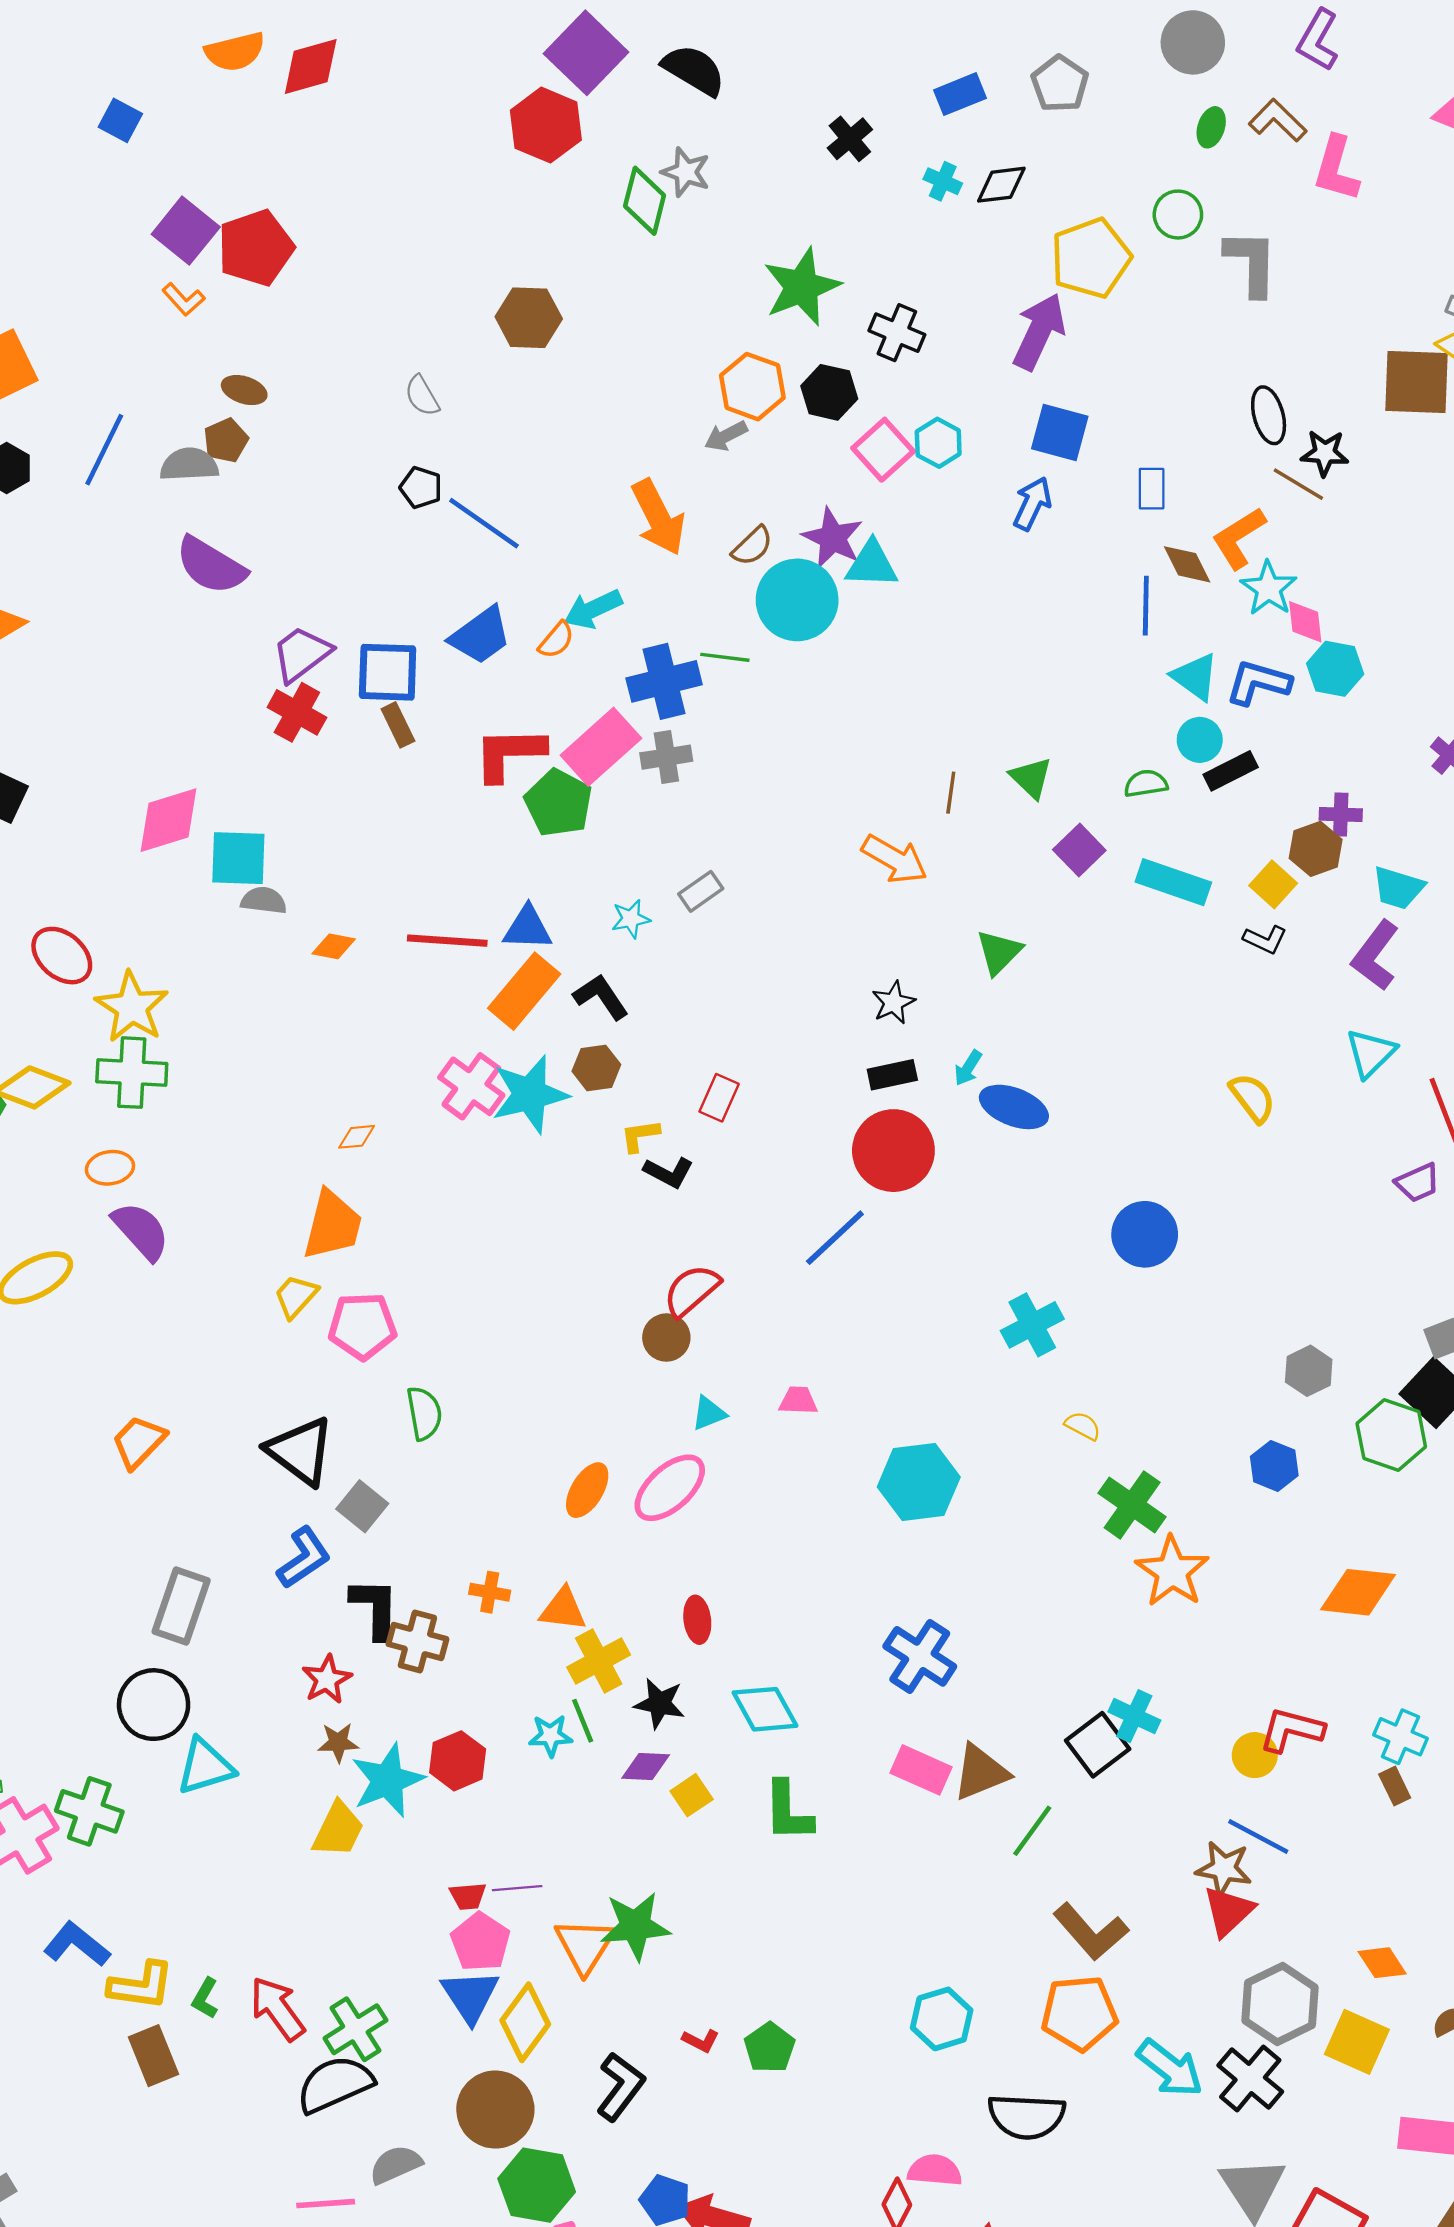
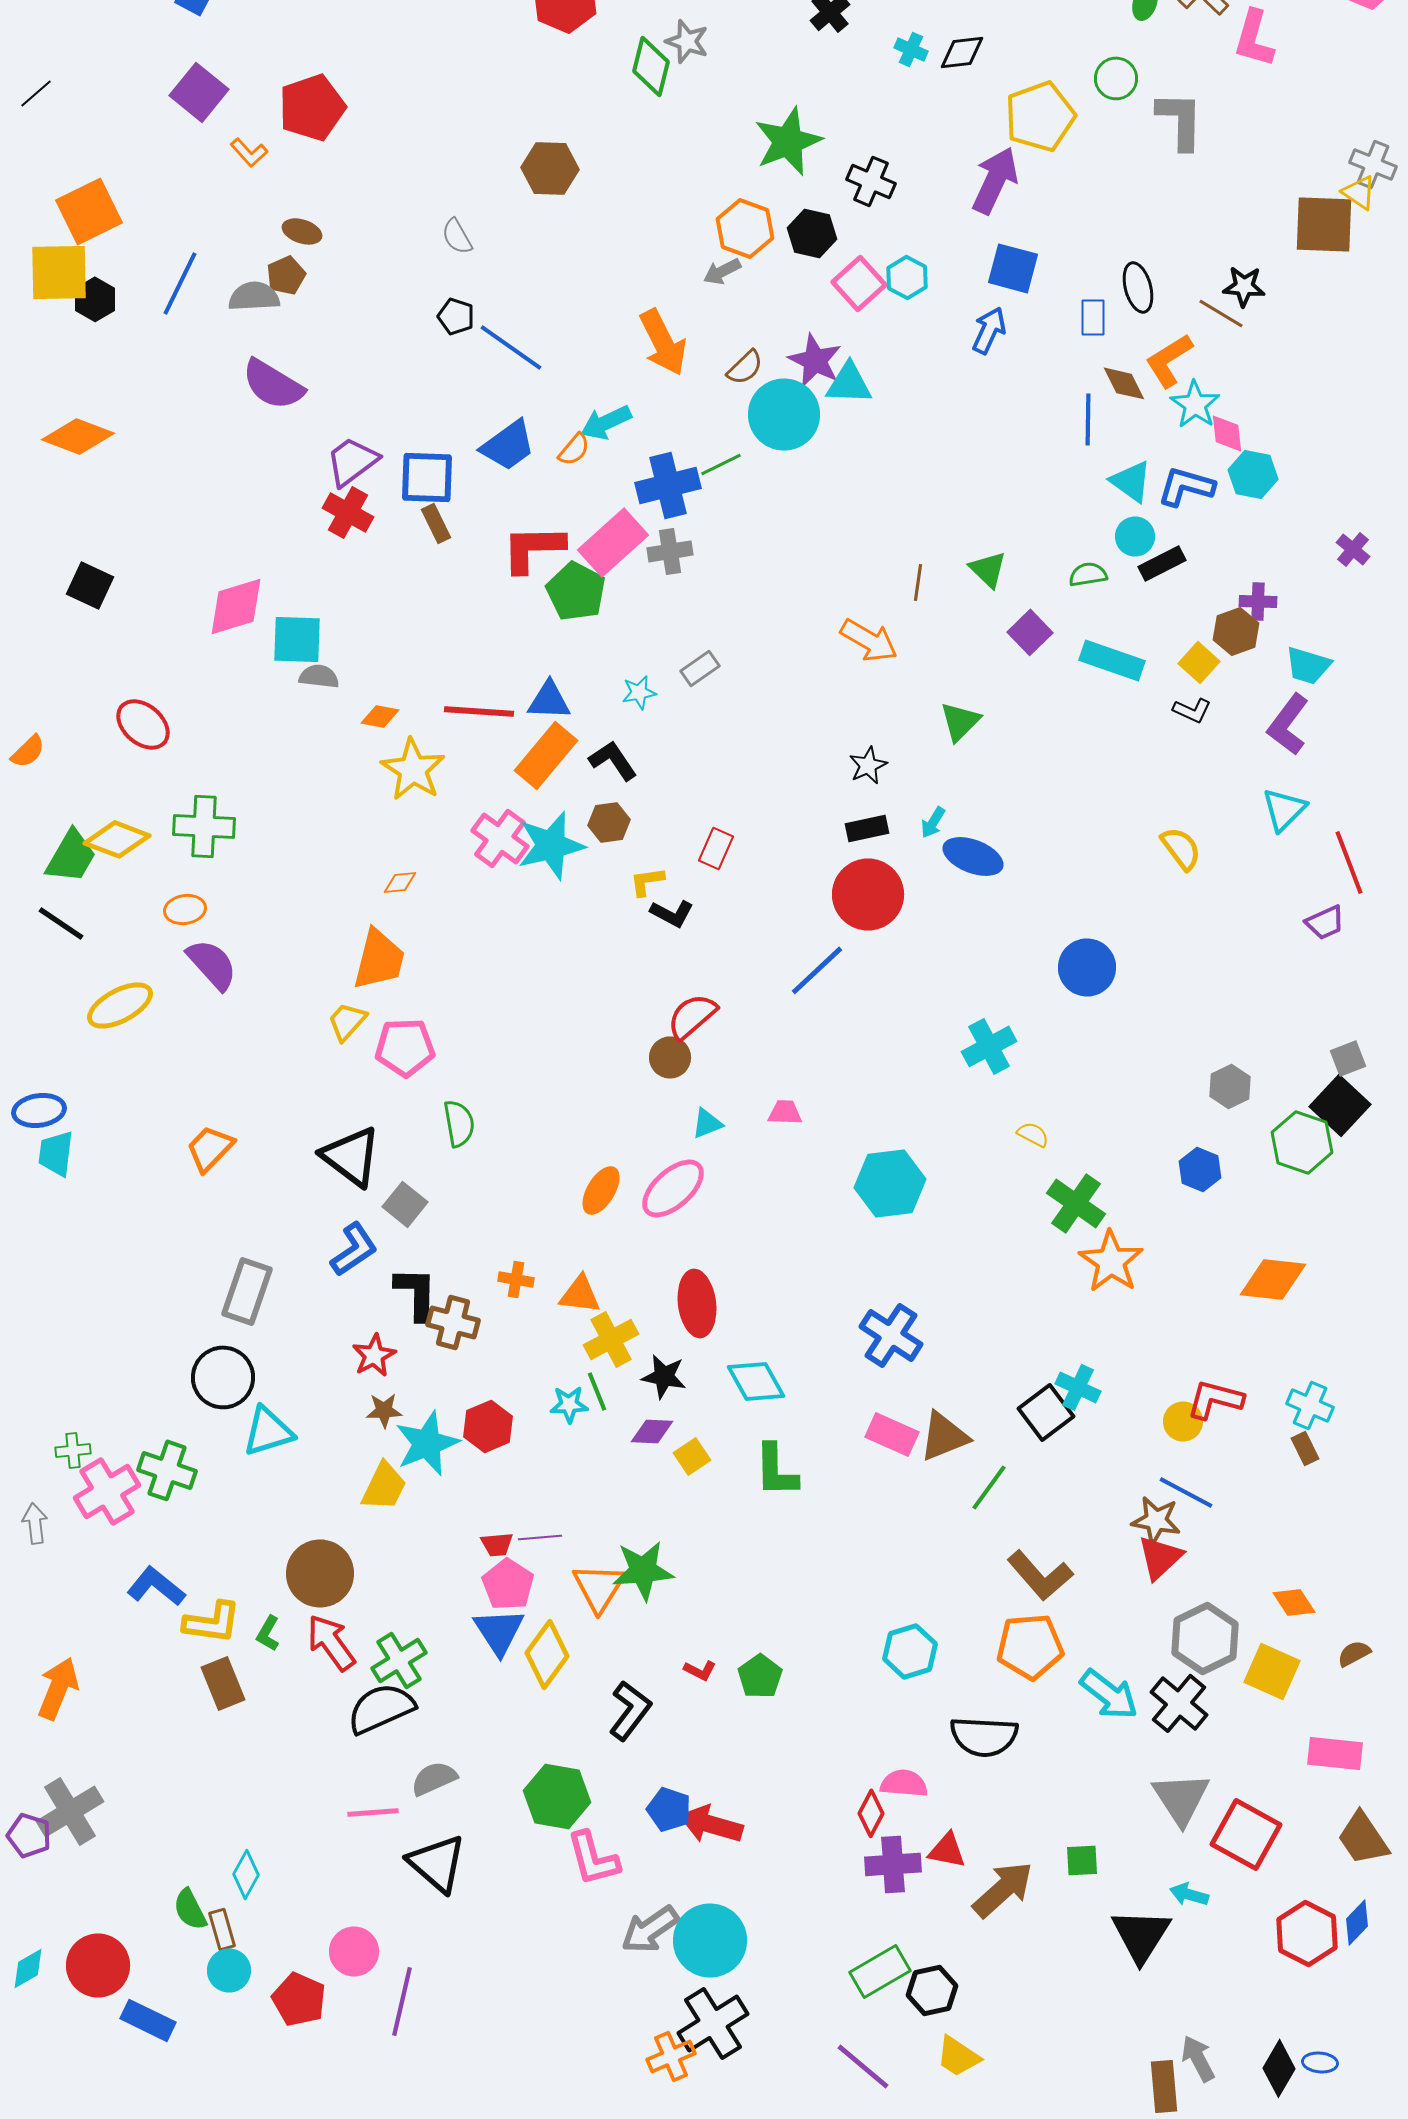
purple square: (186, 231) -> (199, 92), moved
black ellipse: (1269, 415) -> (1138, 287), moved
green line: (725, 657) -> (721, 464), turned -33
yellow star: (132, 1007) -> (413, 769), moved
red ellipse: (697, 1620) -> (697, 1303), size x1.6
brown circle: (495, 2110) -> (320, 1573), moved

